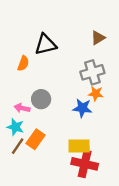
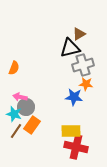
brown triangle: (98, 38) -> (79, 34), moved
black triangle: (46, 44) -> (70, 48), moved
orange semicircle: (23, 63) -> (14, 68), moved
gray circle: (41, 99) -> (26, 107), moved

